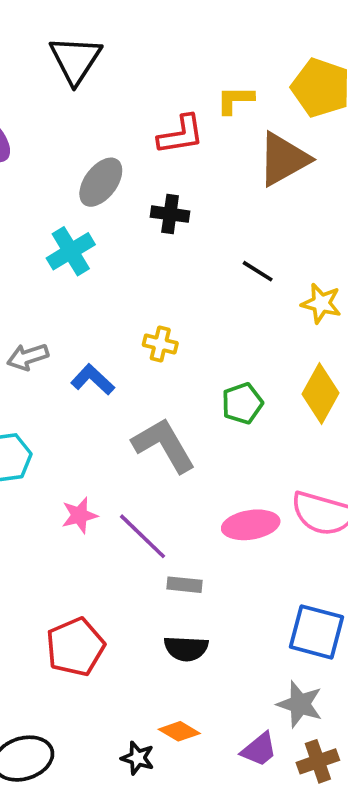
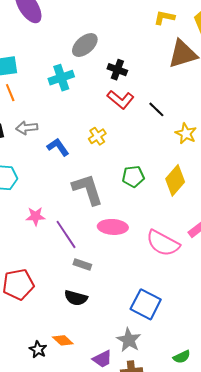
red L-shape: (181, 135) -> (121, 100), moved, turned 36
yellow cross: (160, 344) -> (97, 136), turned 30
pink ellipse: (251, 525) -> (113, 227), moved

